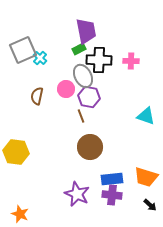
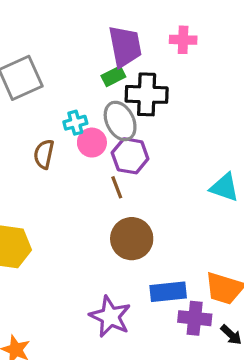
cyan cross: (40, 58) -> (75, 123), moved, turned 32
pink cross: (131, 61) -> (183, 40), moved
purple cross: (112, 195) -> (195, 318), moved

